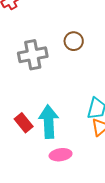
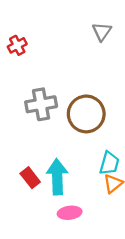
brown circle: (74, 41) -> (86, 114), moved, size x1.8

